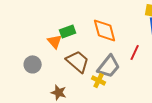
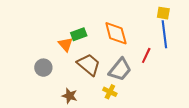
yellow cross: (99, 80) -> (110, 92), moved

